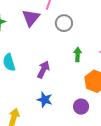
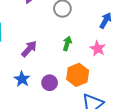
purple circle: (81, 107) -> (50, 83), moved

